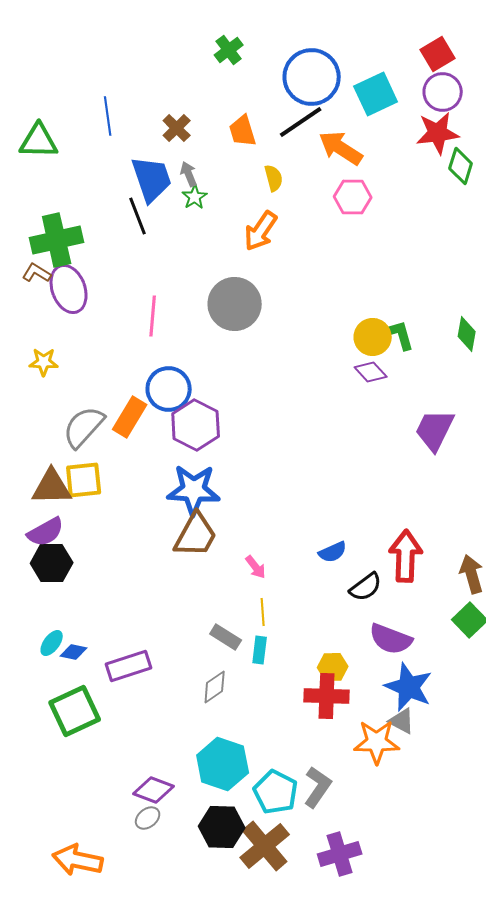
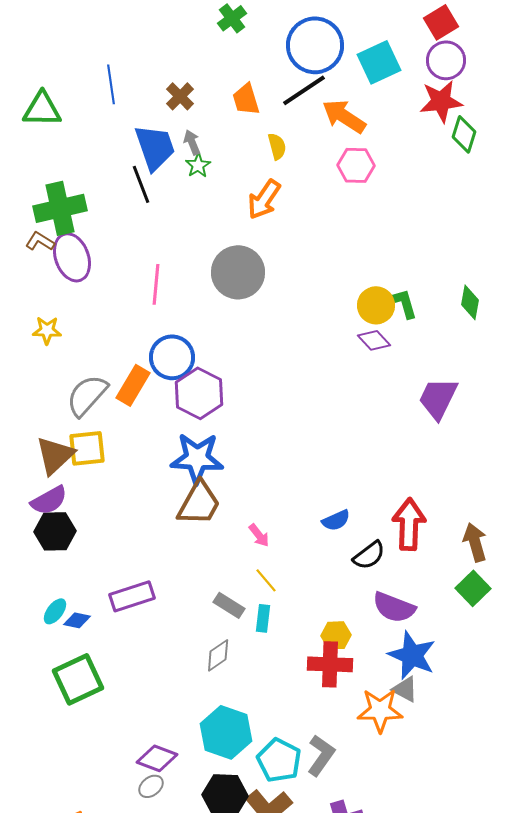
brown triangle: (52, 487) -> (55, 455), turned -42
yellow line: (263, 612) -> (266, 580), turned -36
purple rectangle: (129, 666) -> (132, 596), moved

